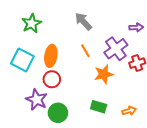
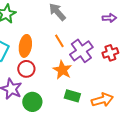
purple cross: (116, 49) -> (81, 51), moved
orange star: (104, 74) -> (62, 70), moved, turned -30
orange arrow: (129, 111) -> (102, 100), size x1.5

